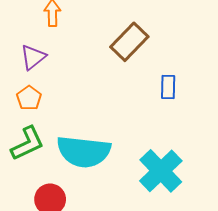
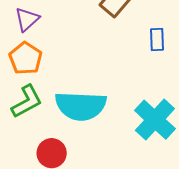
orange pentagon: (29, 98) -> (26, 58), size x1.4

